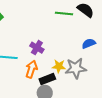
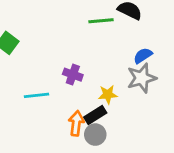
gray star: (76, 68) -> (142, 78), moved
orange arrow: (31, 69) -> (76, 123), moved

